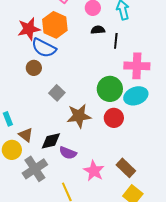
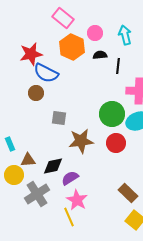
orange hexagon: (55, 25) -> (72, 47), moved
gray square: (57, 93) -> (59, 118), turned -35
brown triangle: (26, 135) -> (28, 160), turned -42
purple semicircle: (68, 153) -> (70, 178), turned 126
pink star: (94, 171) -> (77, 200), moved

